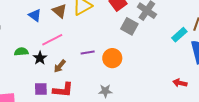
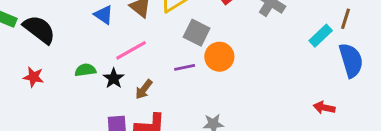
gray square: (129, 26) -> (197, 33), moved
orange circle: (112, 58) -> (219, 57), moved

